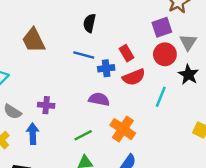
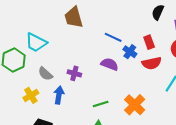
black semicircle: (89, 23) -> (158, 12), moved
blue cross: (106, 68) -> (130, 52), turned 32
purple semicircle: (99, 99) -> (110, 64), moved

